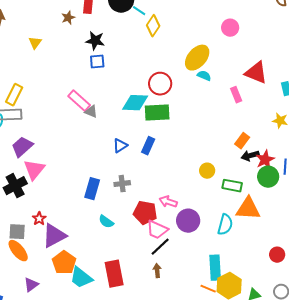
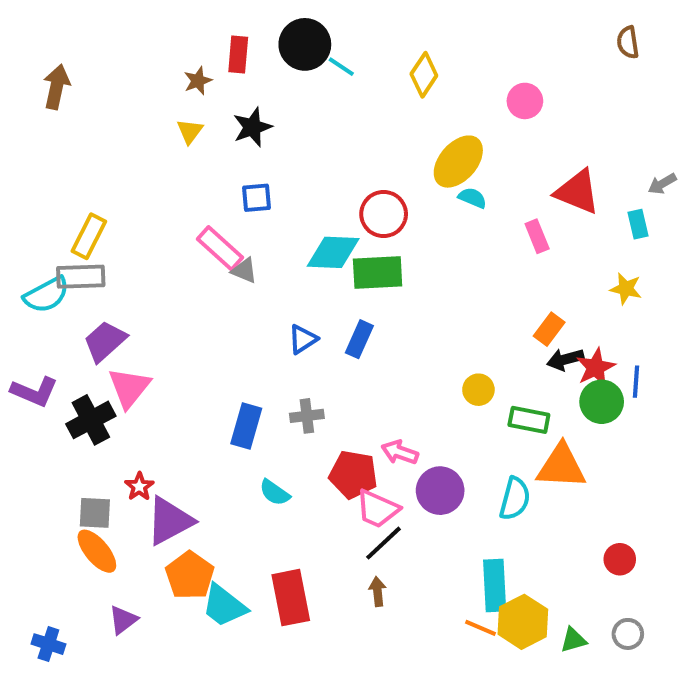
yellow diamond: (153, 26) -> (424, 75), moved
black star: (95, 41) -> (252, 127), turned -30
yellow triangle: (35, 43) -> (190, 131), moved
blue square: (97, 62) -> (256, 198), moved

